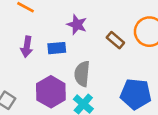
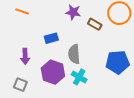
purple star: (77, 25) -> (73, 12), moved
purple arrow: (27, 47) -> (25, 56), moved

